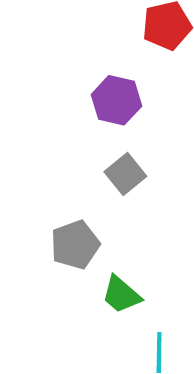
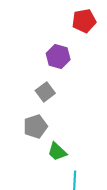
gray square: (125, 174) -> (45, 92), moved

